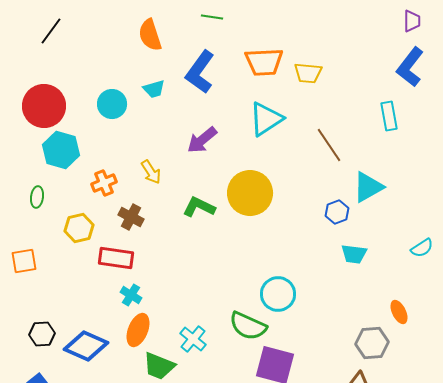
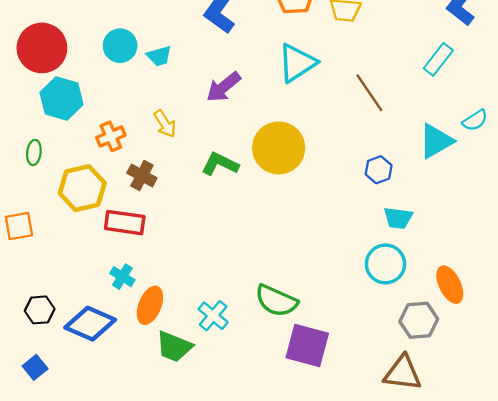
cyan trapezoid: (154, 89) -> (159, 56), moved
cyan rectangle: (389, 116) -> (438, 59), turned 48
cyan triangle: (368, 187) -> (436, 141), moved
yellow hexagon: (79, 228) -> (82, 188), size x1.4
cyan semicircle: (422, 248) -> (475, 120), moved
cyan circle: (278, 294) -> (385, 264), moved
cyan cross: (131, 295) -> (122, 277), moved
orange ellipse: (399, 312) -> (450, 285), size x1.4

